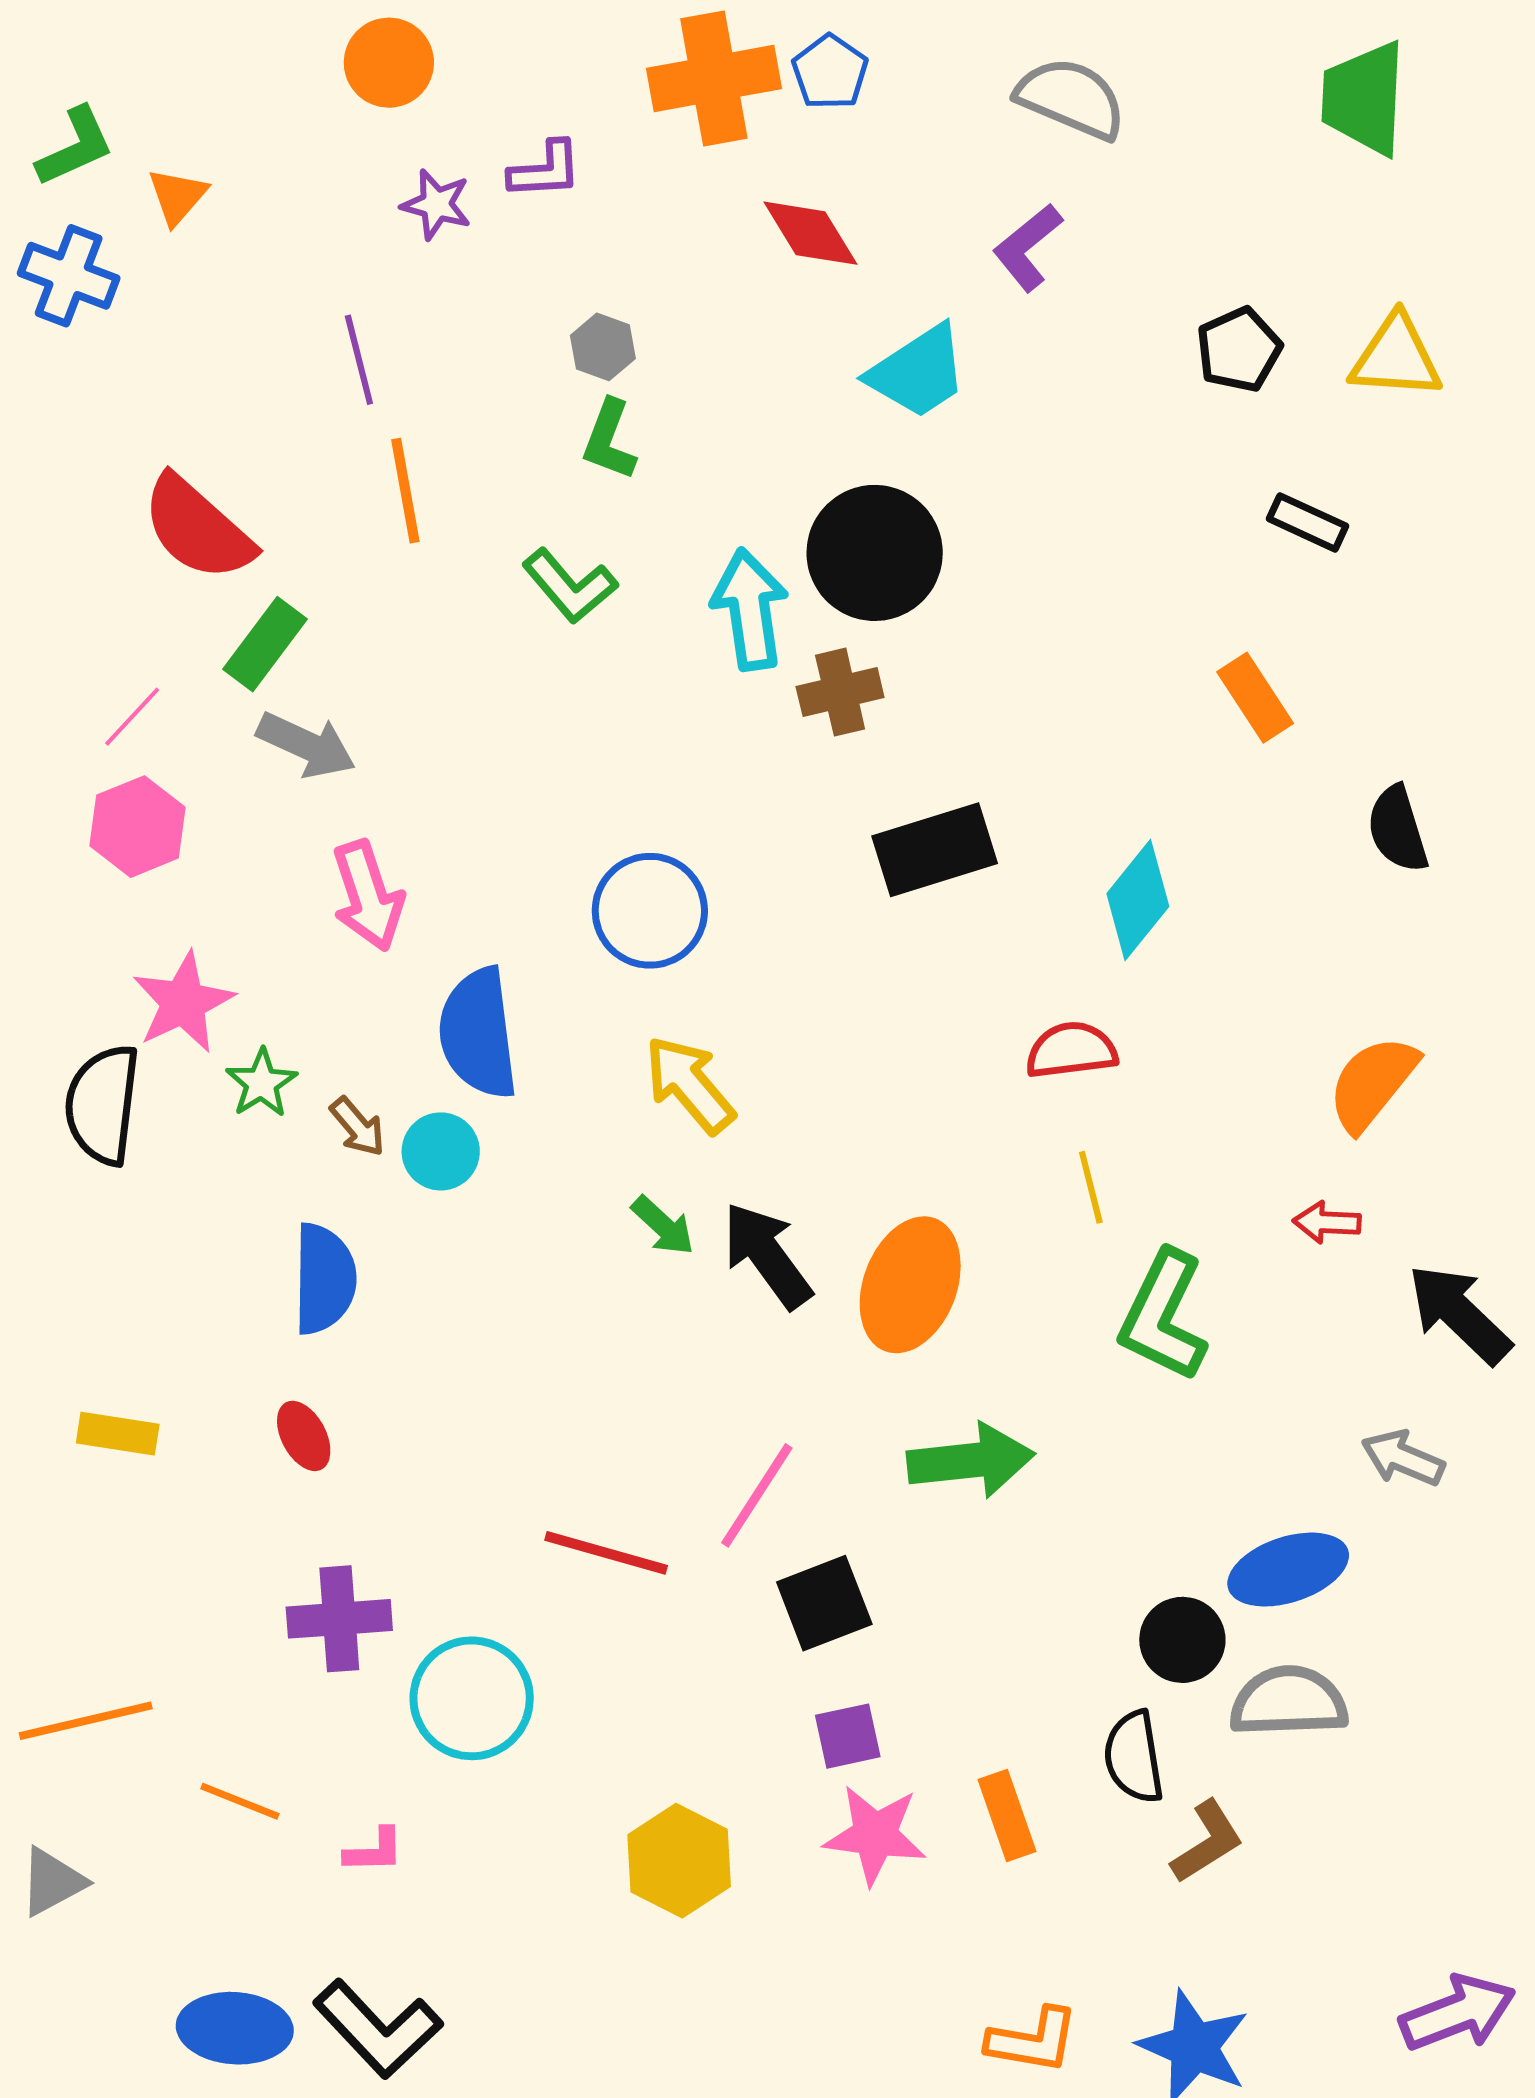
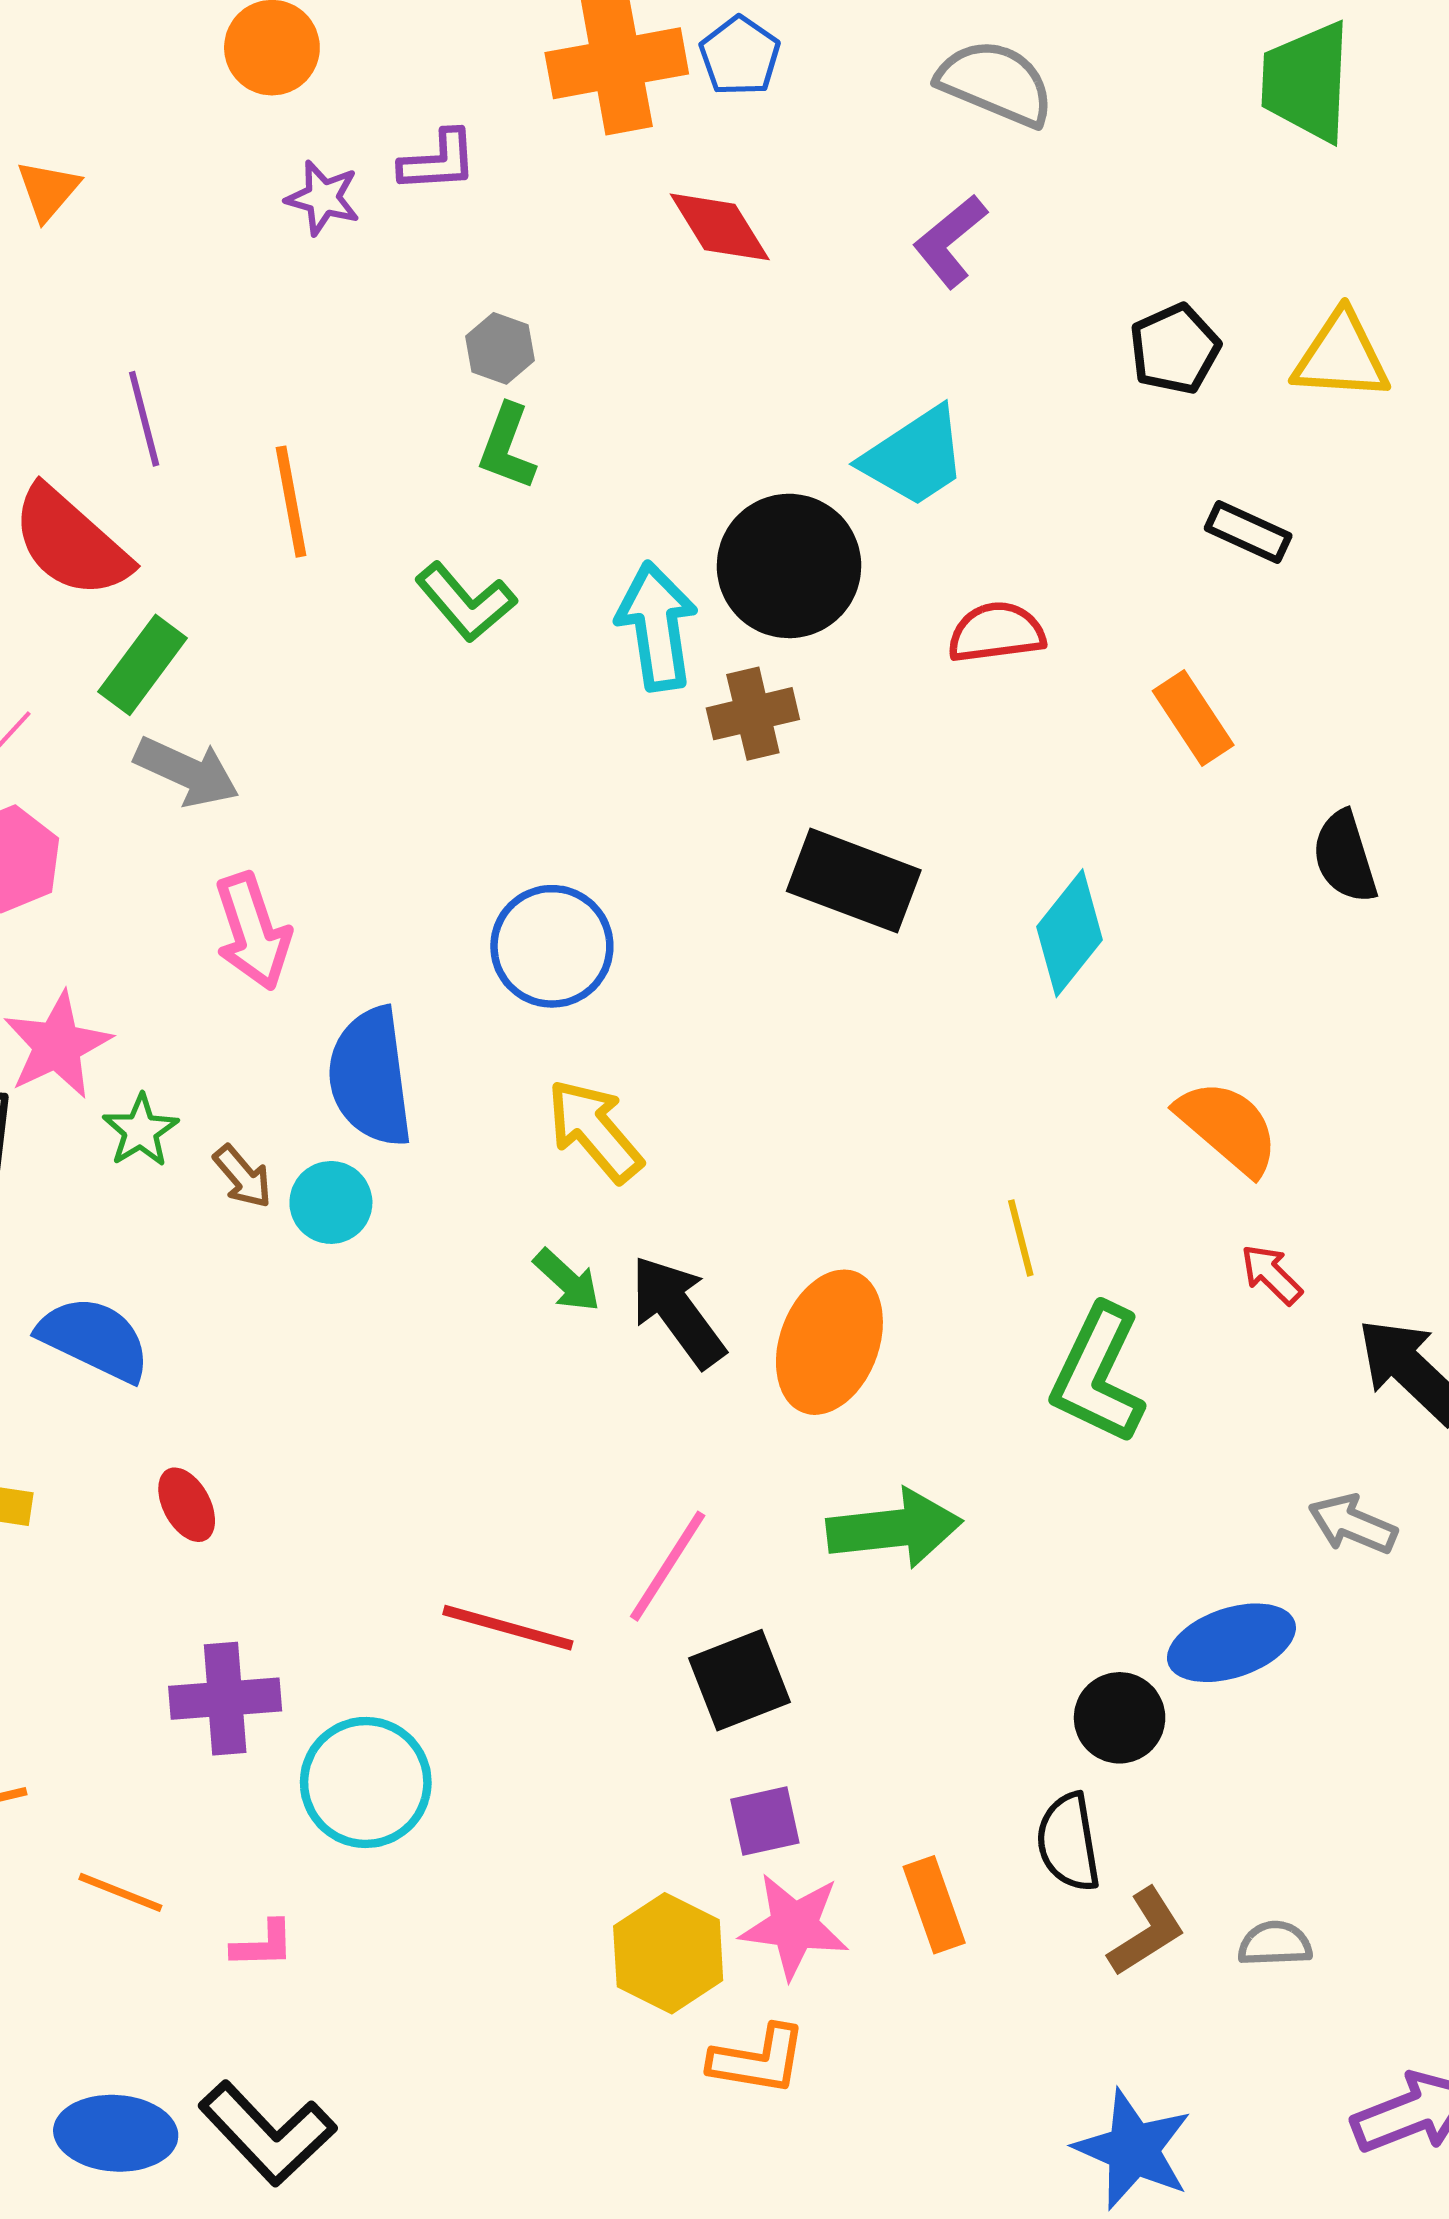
purple line: (359, 360) -> (144, 419), moved
cyan trapezoid: (918, 372) -> (914, 457), moved
black rectangle: (935, 850) -> (854, 881), turned 38
red semicircle: (1071, 1050) -> (996, 632), moved
orange semicircle: (1372, 1083) -> (1228, 1127), moved, turned 92
red arrow: (1327, 1222) -> (1271, 1274), turned 42
blue semicircle: (324, 1279) -> (94, 1339), moved, turned -65
gray semicircle: (1289, 1702) -> (1275, 1944), moved, size x0.6
yellow hexagon: (679, 1861) -> (668, 1953), moved
orange L-shape: (1033, 2040) -> (758, 2060), moved

